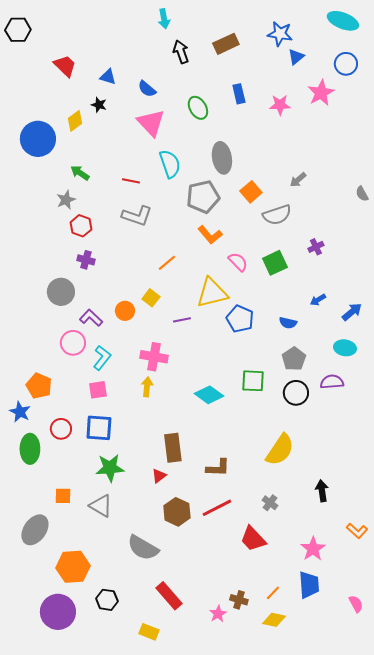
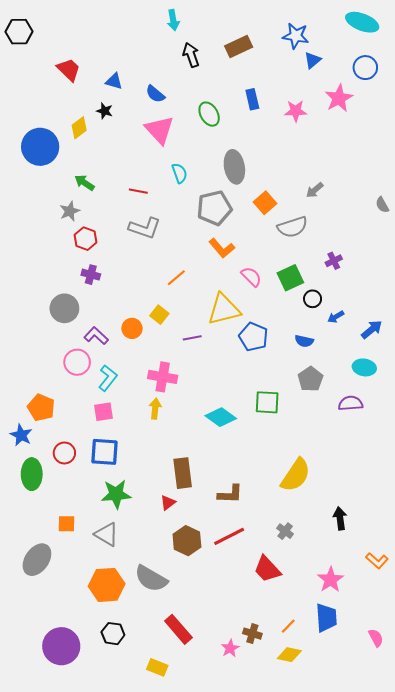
cyan semicircle: (170, 164) -> (180, 173), size x0.7
black circle: (296, 393) -> (313, 299), moved, size x0.7
orange hexagon: (73, 567) -> (107, 585), moved

